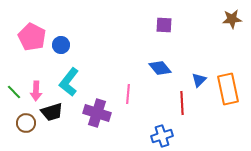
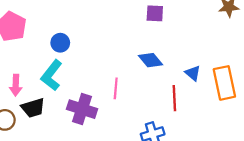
blue circle: (61, 45) -> (60, 43), moved
blue triangle: (199, 80) -> (193, 73), turned -35

